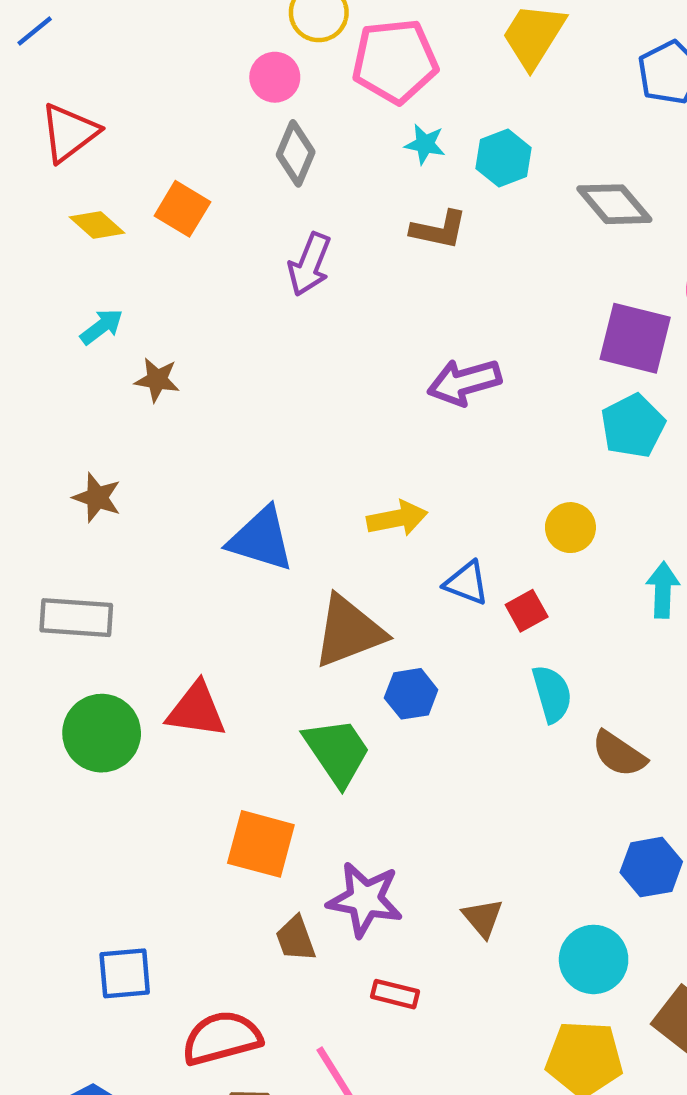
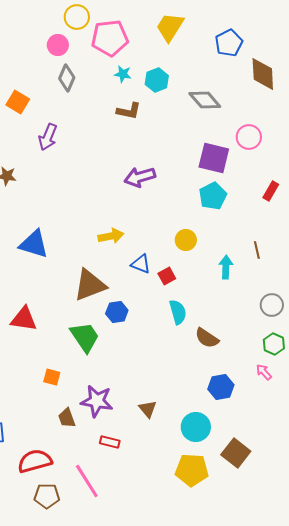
purple arrow: (309, 264) -> (48, 137), moved
blue triangle: (261, 539) -> (34, 244), moved
orange square: (261, 844) -> (52, 377), size x0.6

